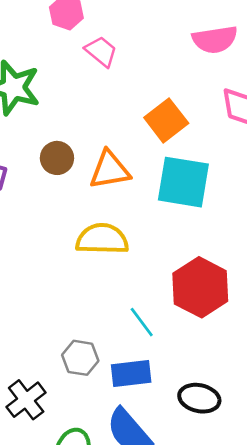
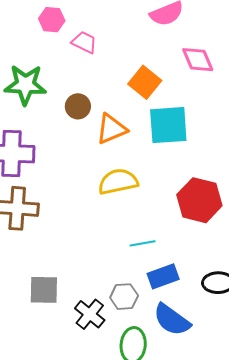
brown circle: (57, 158) -> (78, 106), moved
cyan line: (142, 322) -> (143, 243), moved, turned -50
gray hexagon: (80, 358) -> (124, 297), moved

